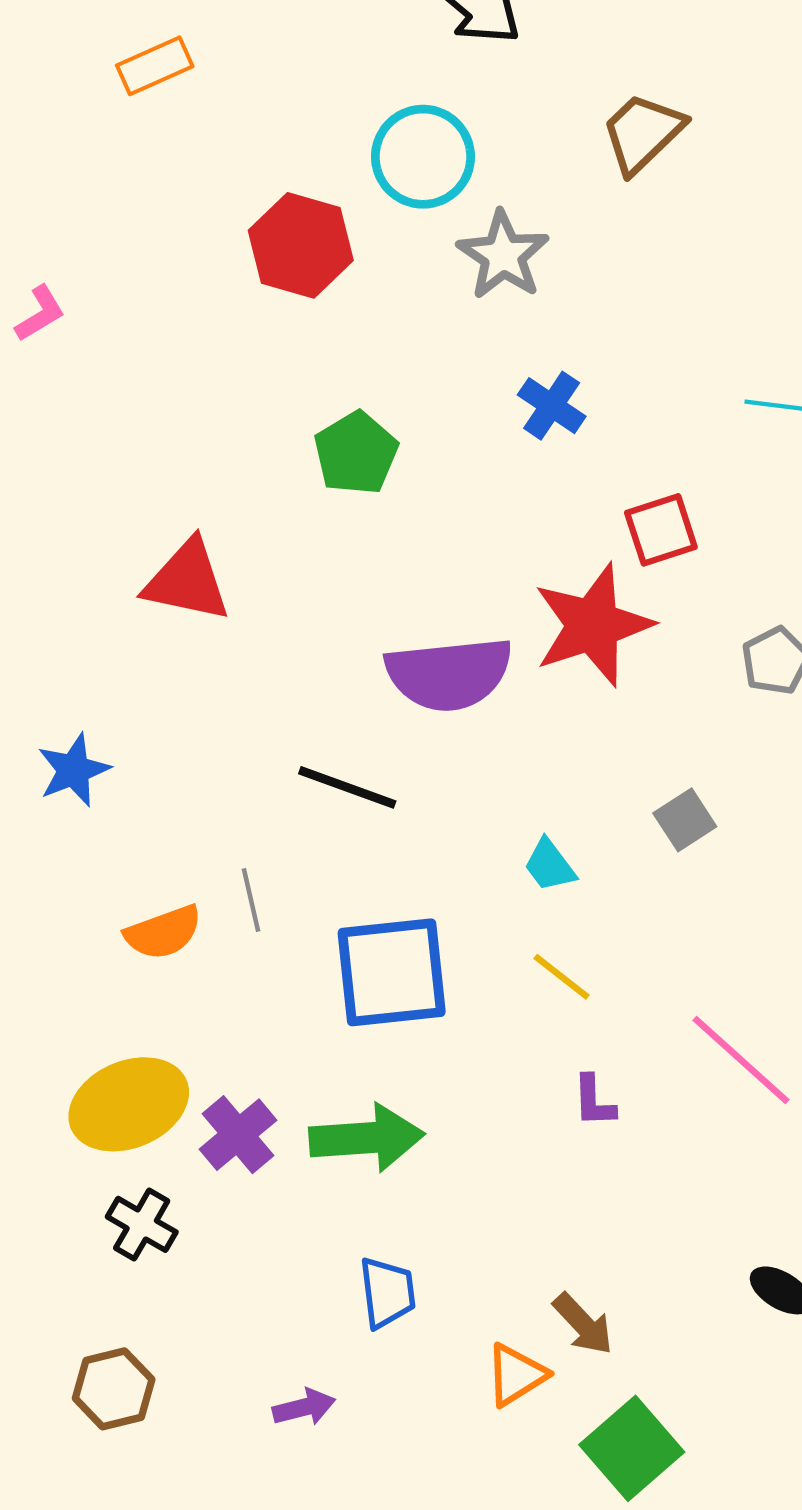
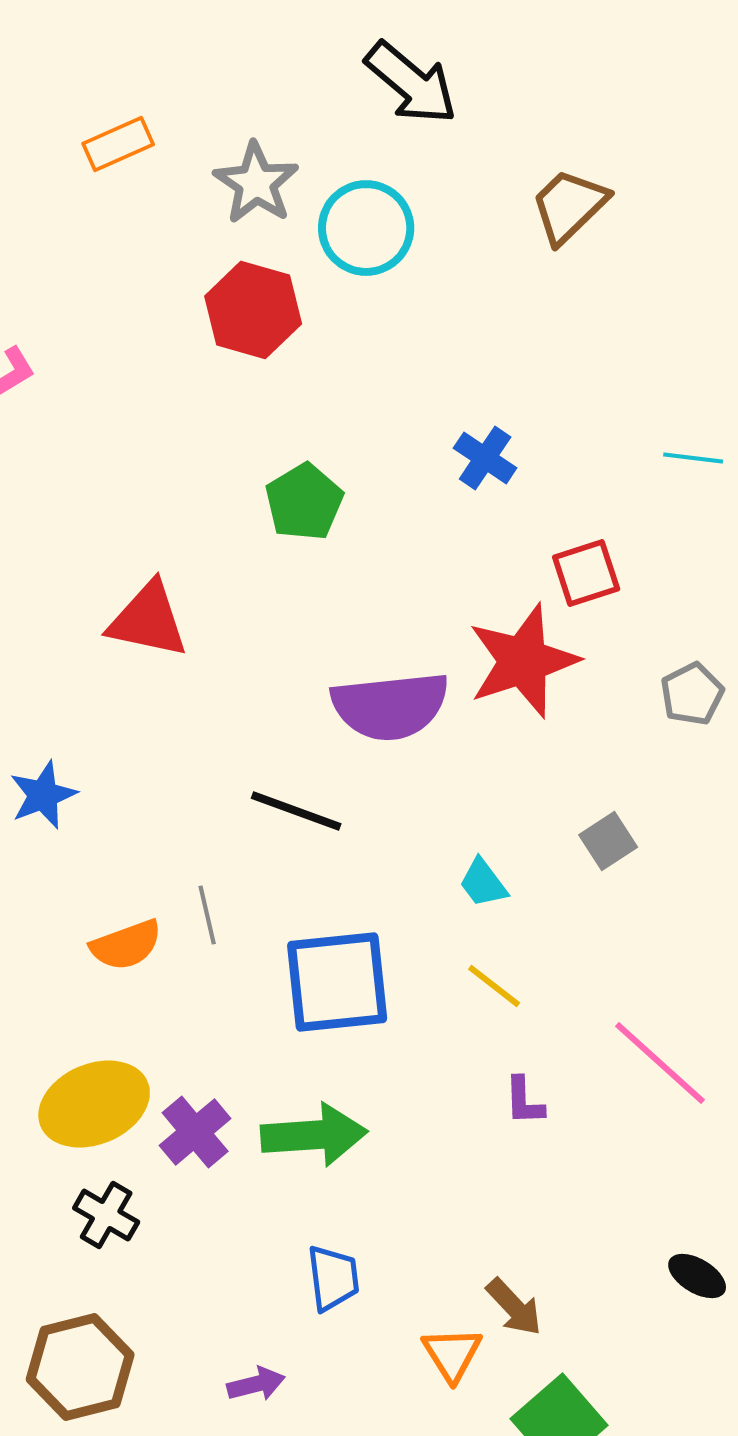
gray star: (503, 255) -> (256, 183), moved
orange triangle: (516, 1375) -> (452, 1354), turned -30
brown hexagon: (114, 1389) -> (80, 1367), size x1.4

